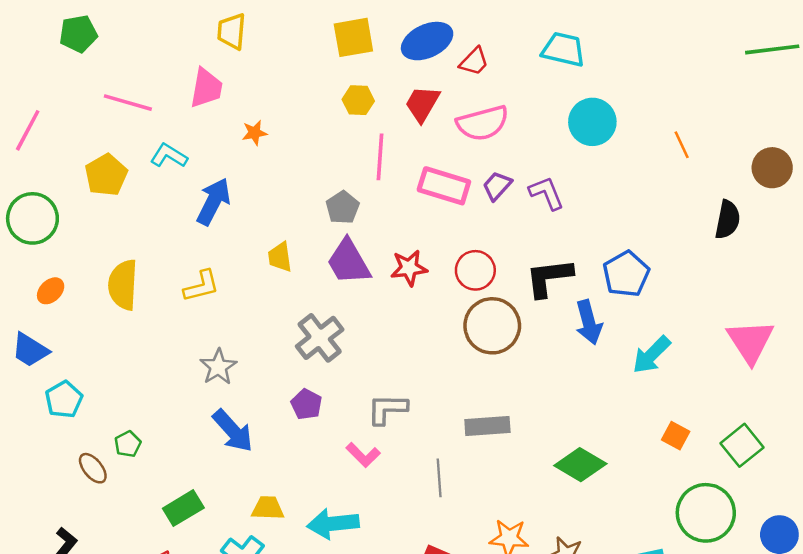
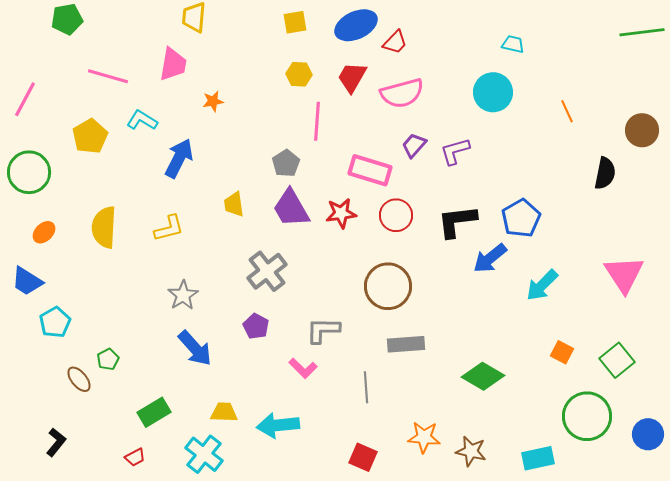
yellow square: (353, 37) -> (295, 22), size x0.7
cyan trapezoid: (563, 49) -> (513, 44), moved, size x0.6
pink rectangle: (444, 186) -> (370, 170), moved
purple L-shape: (547, 193) -> (455, 151), turned -84
blue arrow: (589, 322) -> (490, 258), turned 66
brown circle: (492, 326) -> (388, 286), moved

